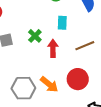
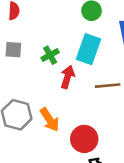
cyan rectangle: (62, 23) -> (88, 49), size x1.6
red circle: (78, 79) -> (84, 139), moved

